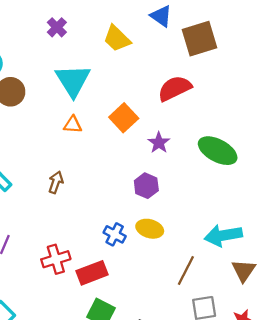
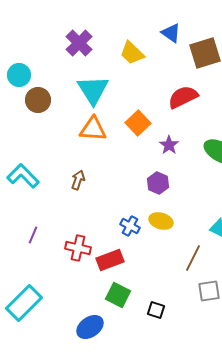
purple cross: (57, 27) -> (79, 43), size x1.5
orange triangle: (73, 125) -> (93, 129), size x1.6
red cross: (56, 259) -> (78, 248), turned 30

